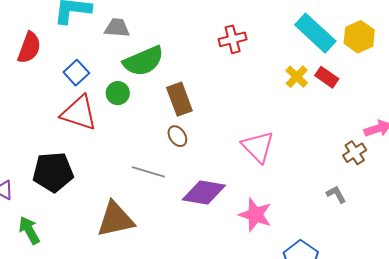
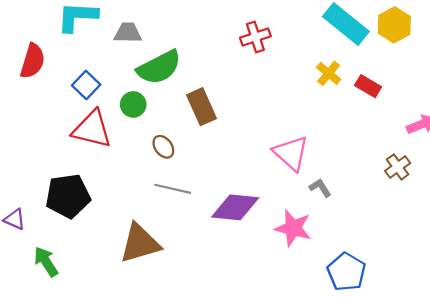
red rectangle: (327, 77) -> (368, 86), moved
brown ellipse: (177, 136) -> (163, 147), moved
brown cross: (355, 153) -> (398, 167), moved
gray L-shape: (336, 194) -> (320, 188), moved

